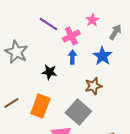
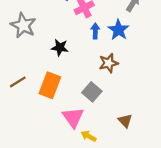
blue arrow: (72, 57) -> (95, 31), moved
gray square: (78, 112) -> (92, 92), size x0.7

